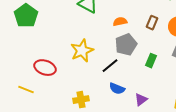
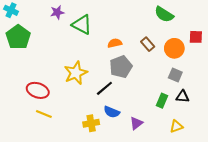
brown rectangle: (152, 23) -> (148, 44), turned -64
green rectangle: (151, 61) -> (162, 101), moved
yellow line: (26, 90) -> (44, 114), moved
yellow cross: (81, 100) -> (91, 123), moved

